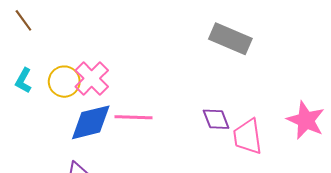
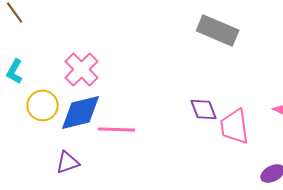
yellow circle: (64, 82) -> (43, 105), moved
pink line: (134, 117) -> (117, 129), moved

